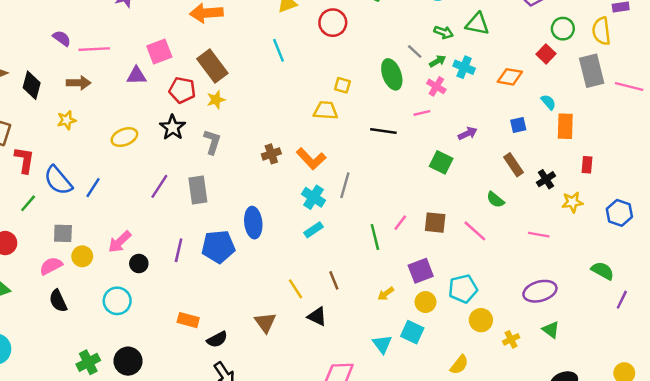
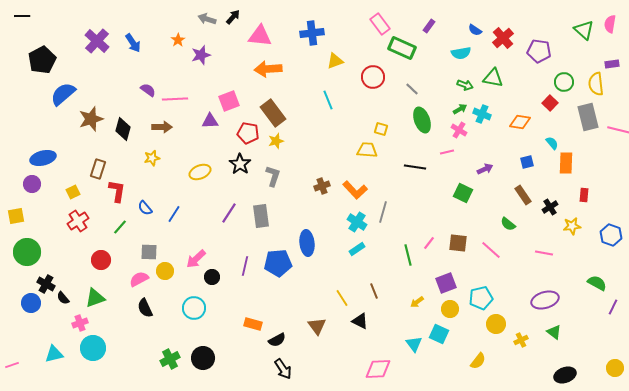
gray line: (415, 52) -> (412, 89), moved
blue semicircle: (58, 180) -> (145, 208), size x0.6

